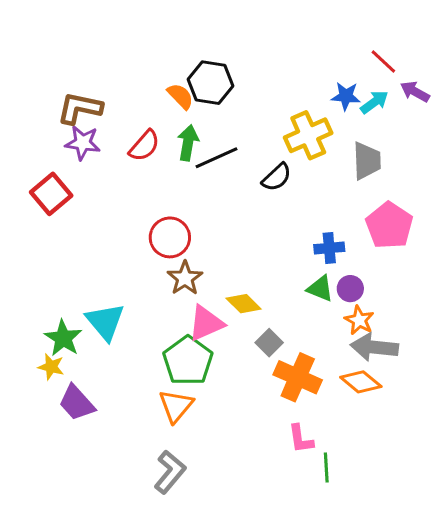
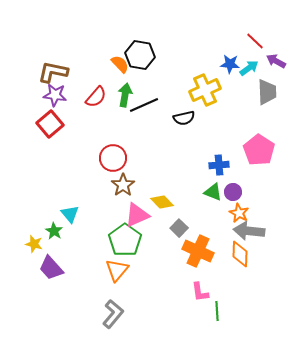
gray trapezoid: (367, 161) -> (267, 92), moved
black semicircle: (277, 177) -> (184, 118), turned 30
red square: (51, 194) -> (50, 124), moved
cyan triangle: (105, 322) -> (70, 214), size x0.7
green star: (63, 338) -> (54, 231), moved, size x0.7
orange diamond: (361, 382) -> (240, 254), turned 52

